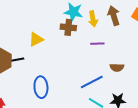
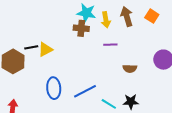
yellow triangle: (36, 39) -> (45, 49), moved
black line: (17, 60) -> (31, 47), moved
blue line: (92, 82) -> (85, 91), moved

